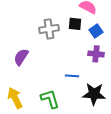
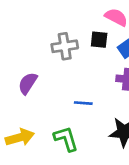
blue line: (72, 76) -> (83, 103), moved
yellow arrow: (15, 98) -> (20, 137), turned 100

